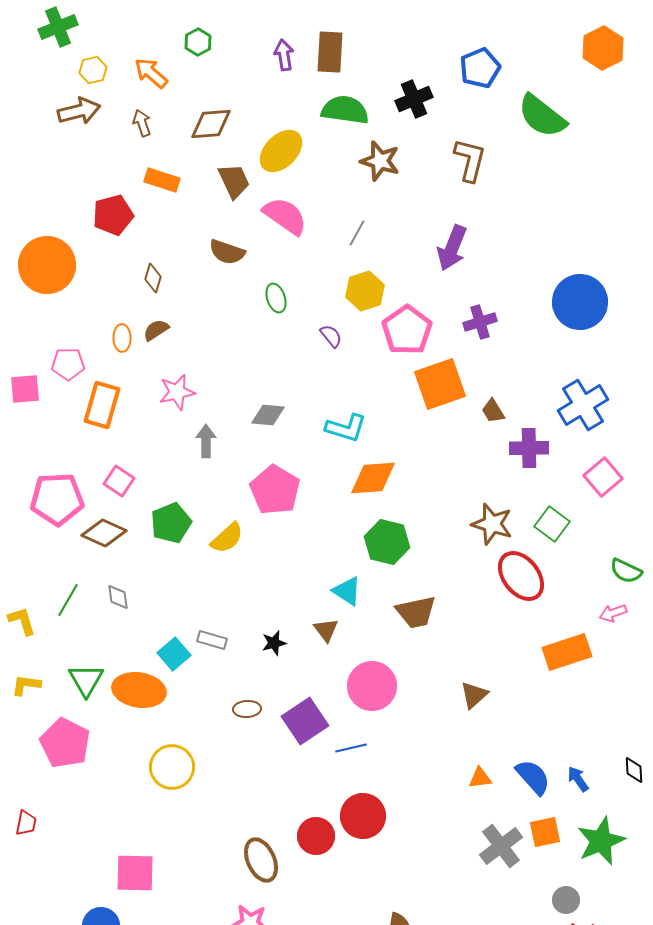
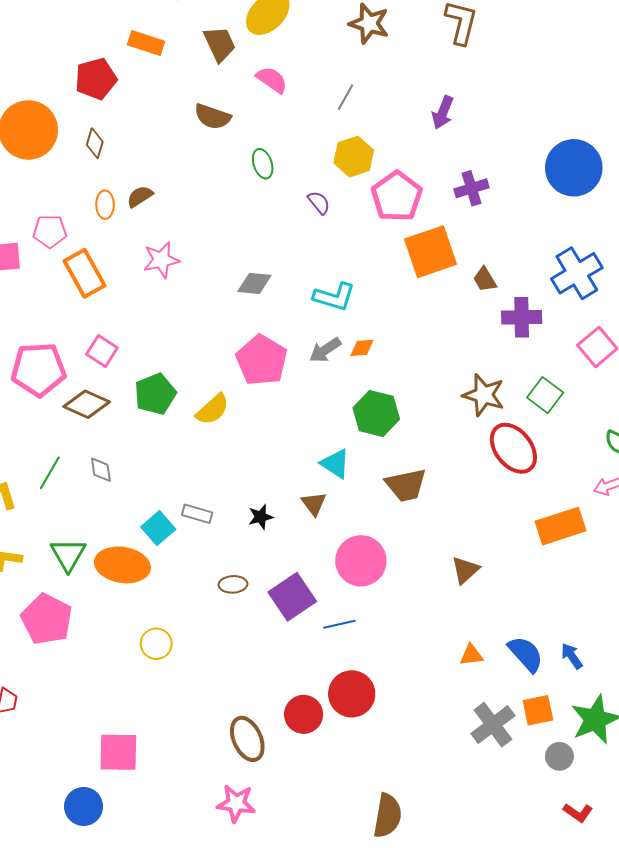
pink semicircle: (285, 216) -> (272, 80), size x0.7
purple arrow: (452, 248) -> (443, 113), size x0.7
brown diamond: (153, 278) -> (95, 143), moved
orange rectangle: (102, 405) -> (85, 273), turned -45
gray arrow: (206, 441) -> (325, 350), moved, turned -124
orange diamond: (373, 478) -> (362, 348), size x0.5
yellow circle: (172, 767) -> (156, 644), size x0.7
gray circle: (566, 900) -> (559, 756), moved

